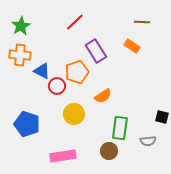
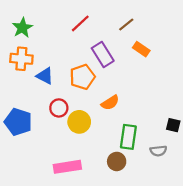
brown line: (142, 22) -> (126, 25), moved, turned -42
red circle: (57, 86) -> (59, 108), moved
blue pentagon: (27, 124) -> (18, 122), moved

